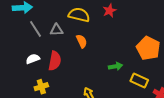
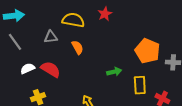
gray line: (36, 29) -> (15, 42), moved
red semicircle: (55, 61) -> (51, 69), turned -66
yellow rectangle: (139, 81) -> (140, 85), turned 66

